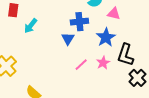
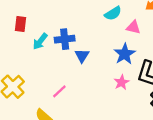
blue cross: (79, 22) -> (65, 39), moved
pink line: (81, 65) -> (59, 91), moved

